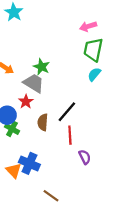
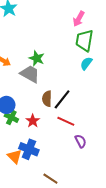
pink arrow: (88, 26) -> (79, 19), turned -42
red star: (26, 102) -> (33, 121), moved
brown semicircle: (43, 122) -> (47, 99), moved
red line: (70, 135) -> (66, 121), turned -60

